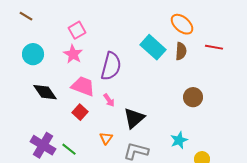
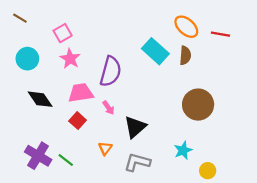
pink square: (77, 30) -> (63, 33), moved
red line: (214, 47) -> (220, 34), moved
pink trapezoid: (83, 86) -> (81, 93), turned -30
brown circle: (193, 97) -> (198, 105), size x1.5

